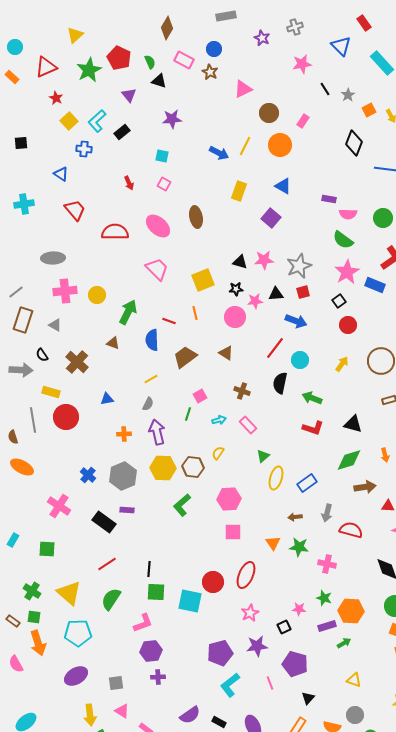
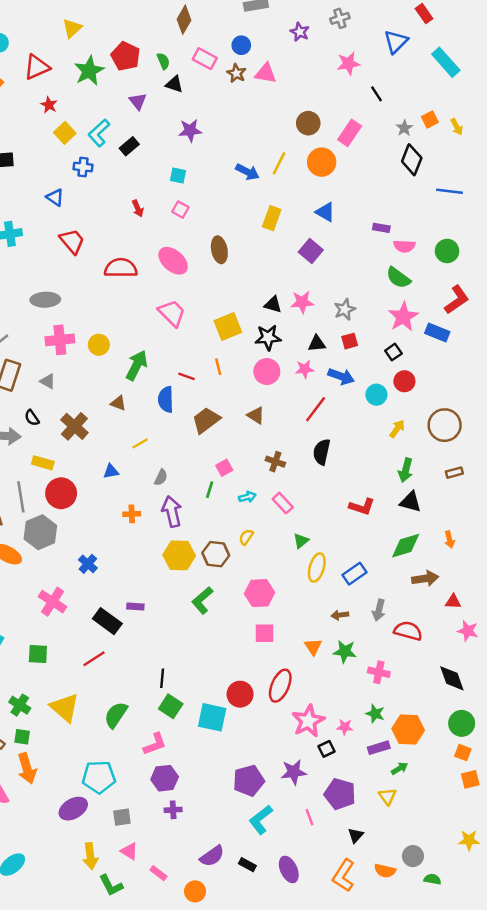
blue triangle: (341, 46) -> (396, 42), turned 30
pink triangle: (243, 89) -> (266, 73), moved, turned 36
gray star: (348, 95) -> (404, 128), moved
pink rectangle: (303, 121) -> (350, 133), size x1.5
gray star: (299, 266) -> (345, 309), size x0.7
black star: (236, 289) -> (268, 337), size x1.5
pink star: (255, 301) -> (305, 369), moved
cyan circle: (300, 360) -> (376, 395), moved
yellow line: (151, 379) -> (140, 443), moved
green arrow: (312, 398) -> (406, 470), moved, turned -96
gray hexagon: (123, 476) -> (40, 532), moved
red line: (107, 564) -> (94, 659), moved
green square: (156, 592) -> (171, 706), turned 30
pink star: (250, 613) -> (308, 721), moved, size x1.5
cyan pentagon: (78, 633) -> (99, 777), moved
yellow triangle: (354, 680) -> (387, 796), moved, turned 35

